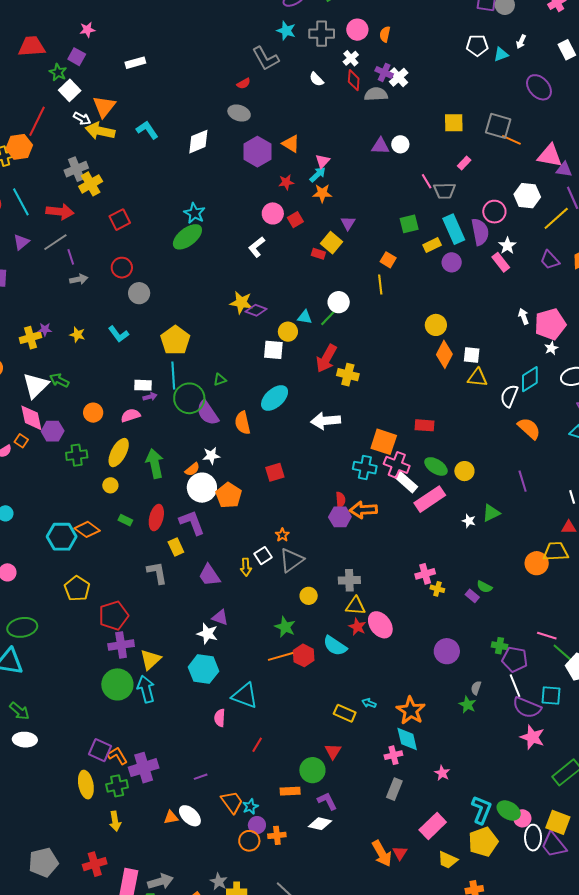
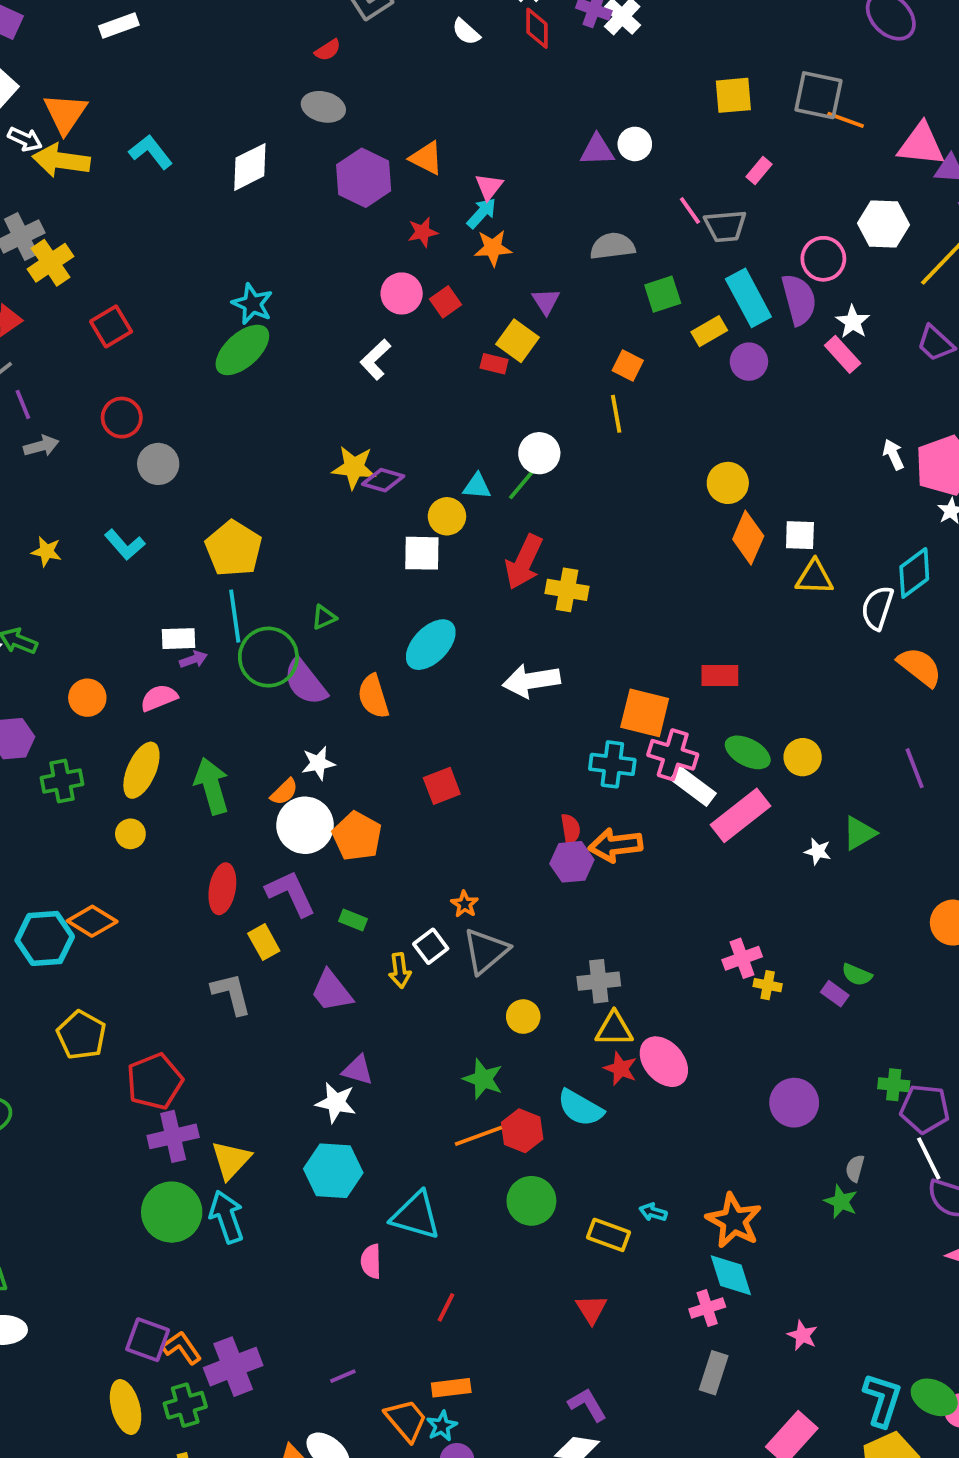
gray semicircle: (376, 94) -> (613, 246), moved
green rectangle: (125, 520) -> (353, 920), moved
green circle: (312, 770) -> (531, 1201), moved
orange rectangle: (290, 791) -> (451, 1388), moved

